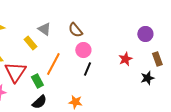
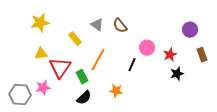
gray triangle: (44, 29) -> (97, 25), moved
pink circle: (83, 50) -> (147, 48), moved
black star: (147, 78) -> (177, 74), moved
orange star: (75, 102) -> (116, 91), moved

